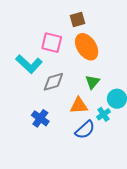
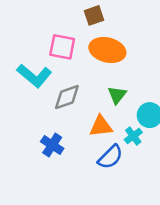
orange ellipse: (87, 47) -> (107, 50), turned -40

